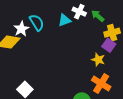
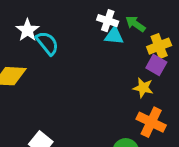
cyan triangle: (64, 20) -> (114, 36), moved, turned 32
white star: (21, 29) -> (28, 30), moved

